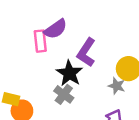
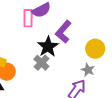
gray star: (117, 86) -> (88, 70), moved

